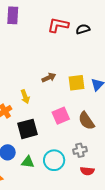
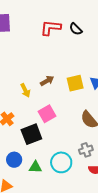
black semicircle: (83, 29) -> (76, 29), turned -112
yellow arrow: (25, 97) -> (25, 90), moved
pink square: (61, 116) -> (47, 114), moved

